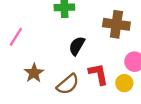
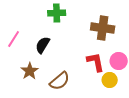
black semicircle: (77, 46) -> (43, 45), moved
red L-shape: (98, 74) -> (96, 62), moved

